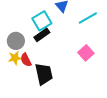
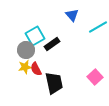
cyan square: (42, 21) -> (35, 36), moved
pink square: (86, 53) -> (95, 77), moved

